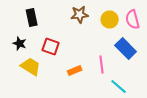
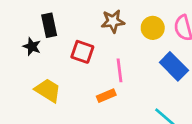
black star: (20, 44) -> (32, 46), moved
red square: (51, 46) -> (82, 52), moved
pink line: (102, 64) -> (120, 70), moved

